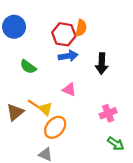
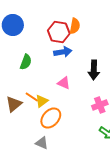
black arrow: (102, 64) -> (94, 70), moved
green semicircle: (28, 67) -> (26, 62), turned -105
yellow triangle: (45, 109) -> (42, 101), turned 40

